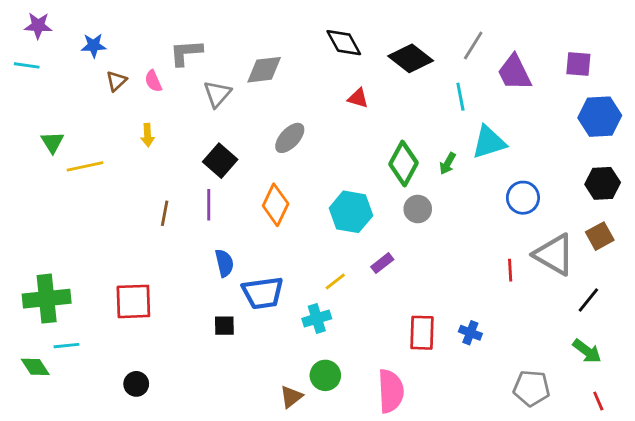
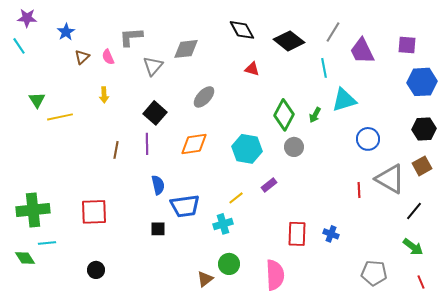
blue star: (94, 46) -> (66, 32), turned -30
cyan line: (27, 65) -> (19, 46), turned 48
orange diamond: (276, 205) -> (194, 144), turned 56

